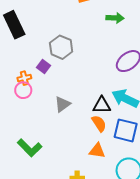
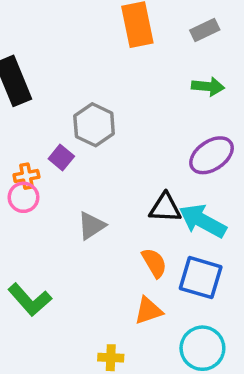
green arrow: (115, 18) -> (208, 86), moved
black triangle: (102, 105) -> (165, 208), moved
orange triangle: (97, 151) -> (148, 311), turned -30

